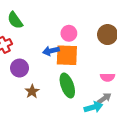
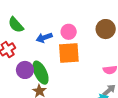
blue arrow: (51, 51) -> (44, 38), moved
green ellipse: (67, 86) -> (41, 73), moved

